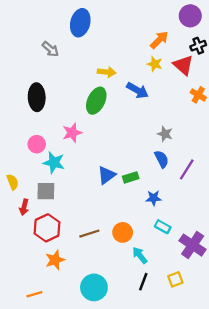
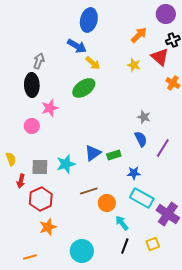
blue ellipse: (80, 23) -> (89, 20), moved
gray arrow: (50, 49) -> (39, 61), moved, turned -112
yellow star: (155, 64) -> (134, 65), moved
yellow arrow: (107, 72) -> (93, 63), turned 35
blue arrow: (138, 90) -> (77, 46), moved
green ellipse: (96, 101) -> (84, 88), turned 30
pink star: (72, 133) -> (50, 108), moved
cyan star: (54, 163) -> (66, 164), moved, turned -30
cyan rectangle: (163, 227) -> (142, 198), size x1.6
brown line: (89, 234) -> (89, 191), moved

